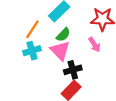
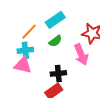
pink arrow: (94, 45) -> (81, 54), size x1.5
pink triangle: (60, 51) -> (23, 65), moved, turned -42

